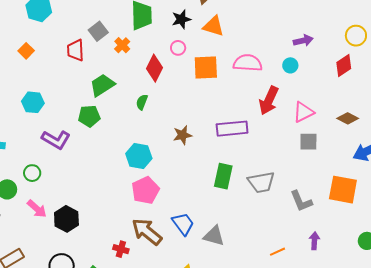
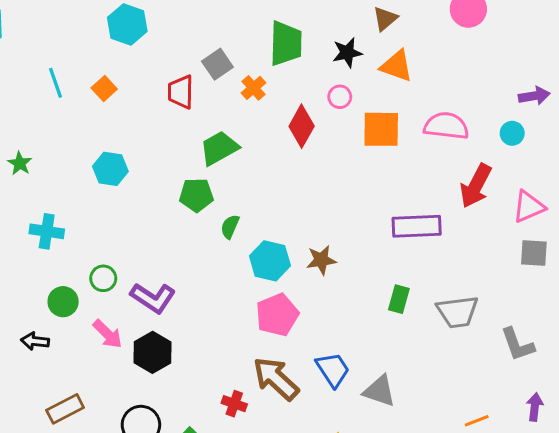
green semicircle: (142, 102) -> (230, 227), moved
brown star: (182, 135) -> (321, 260), moved
purple L-shape: (56, 140) -> (153, 298), moved
green rectangle: (223, 176) -> (399, 299), size x0.7

